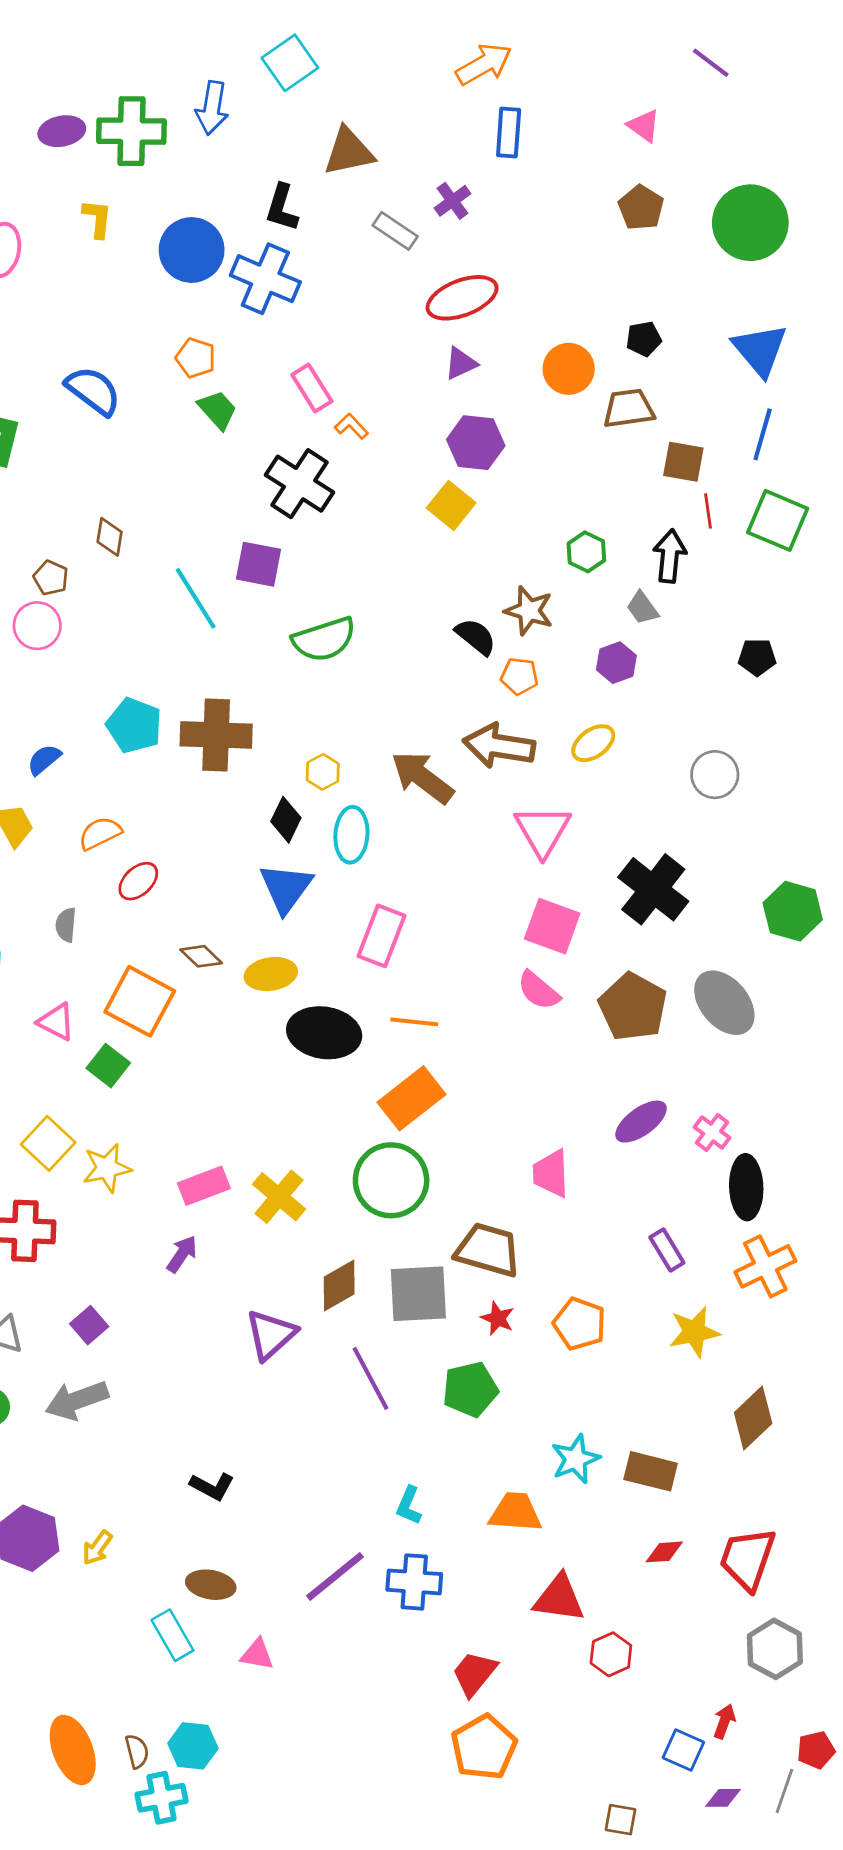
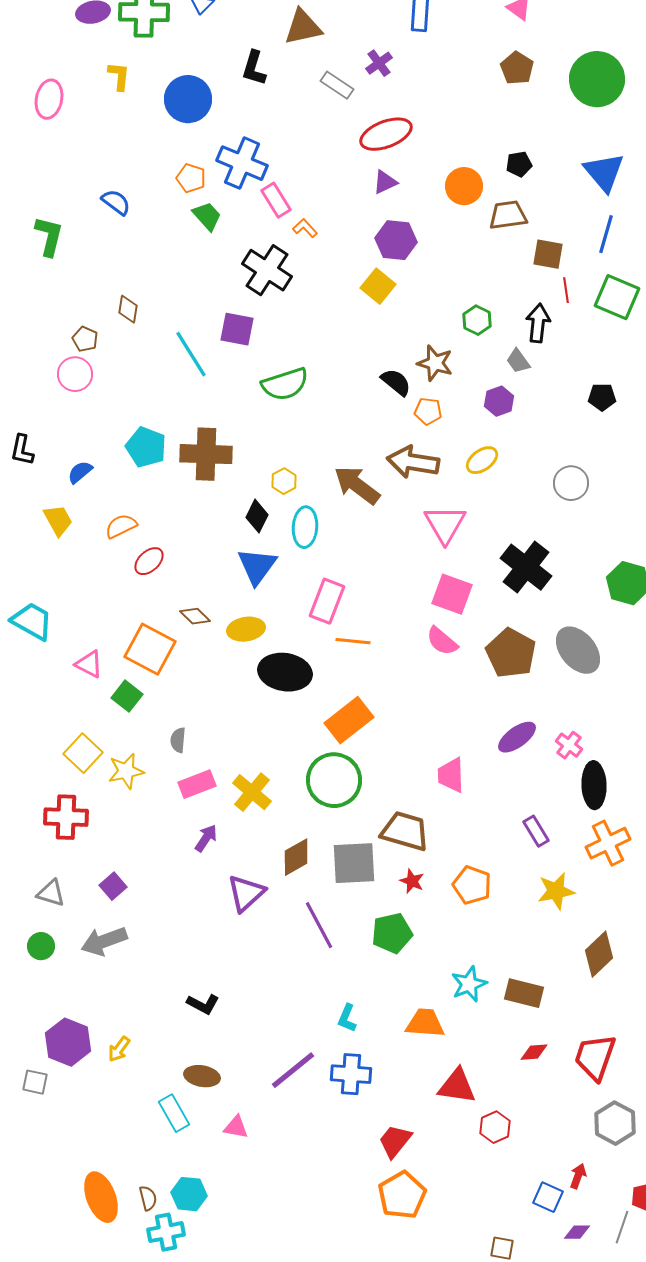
blue cross: (265, 279) -> (242, 163), moved
blue semicircle: (93, 391) -> (116, 202), size x0.7
gray semicircle: (66, 925) -> (178, 740), moved
orange line: (414, 1022) -> (353, 641), moved
purple arrow: (182, 1254) -> (206, 838), moved

